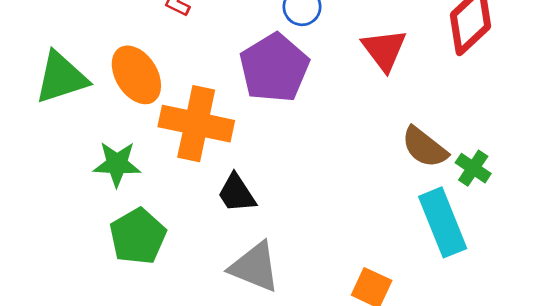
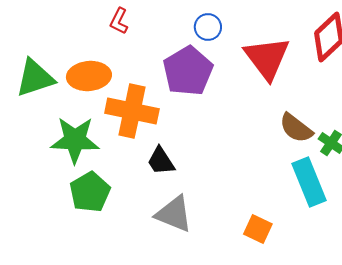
red triangle: (384, 50) -> (267, 58), size x1.4
orange ellipse: (136, 75) -> (89, 76), turned -63
green star: (117, 164) -> (75, 140), size x1.4

